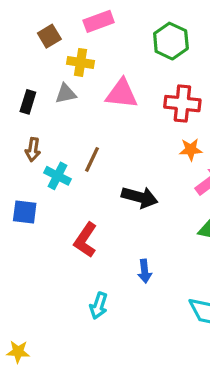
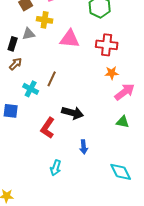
gray triangle: (66, 94) -> (29, 34), moved
brown arrow: (33, 150) -> (16, 64), moved, turned -144
black arrow: (140, 197) -> (73, 113), moved

